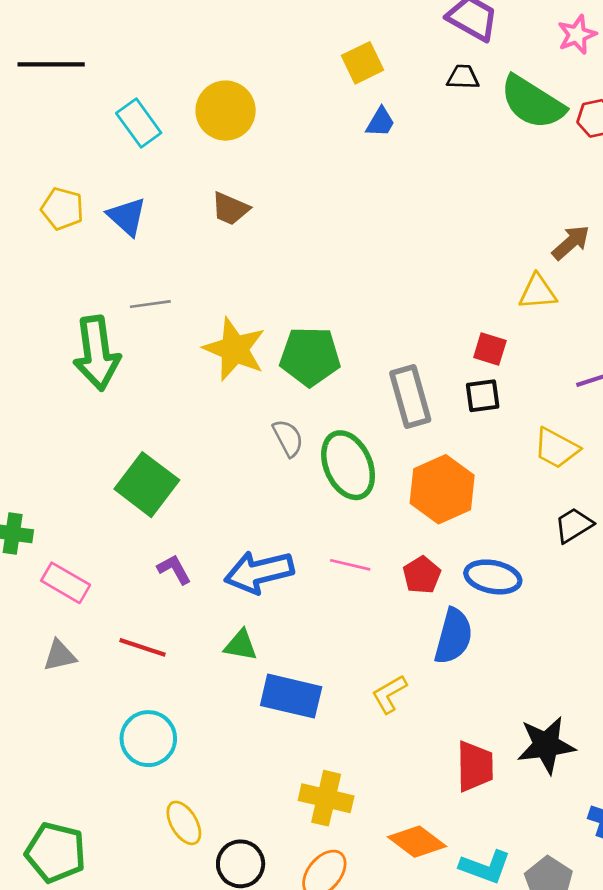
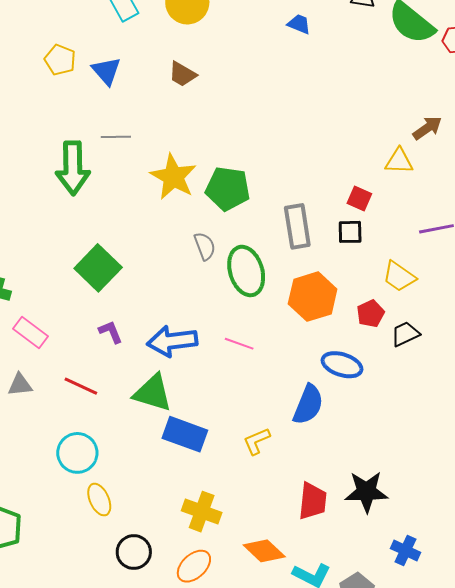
blue trapezoid: (380, 122) -> (299, 24), turned -105
red pentagon: (422, 575) -> (371, 314), moved
green triangle: (241, 645) -> (153, 393), size x1.6
yellow ellipse: (184, 823) -> (99, 500), moved

